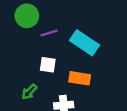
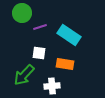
green arrow: (29, 92) -> (24, 75), size x1.6

